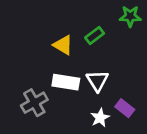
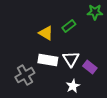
purple rectangle: (125, 108) -> (90, 67), moved

